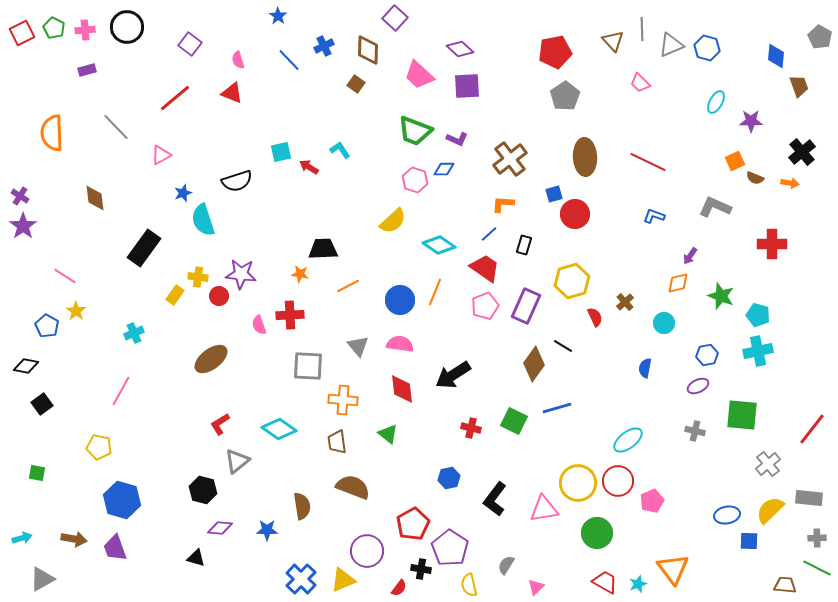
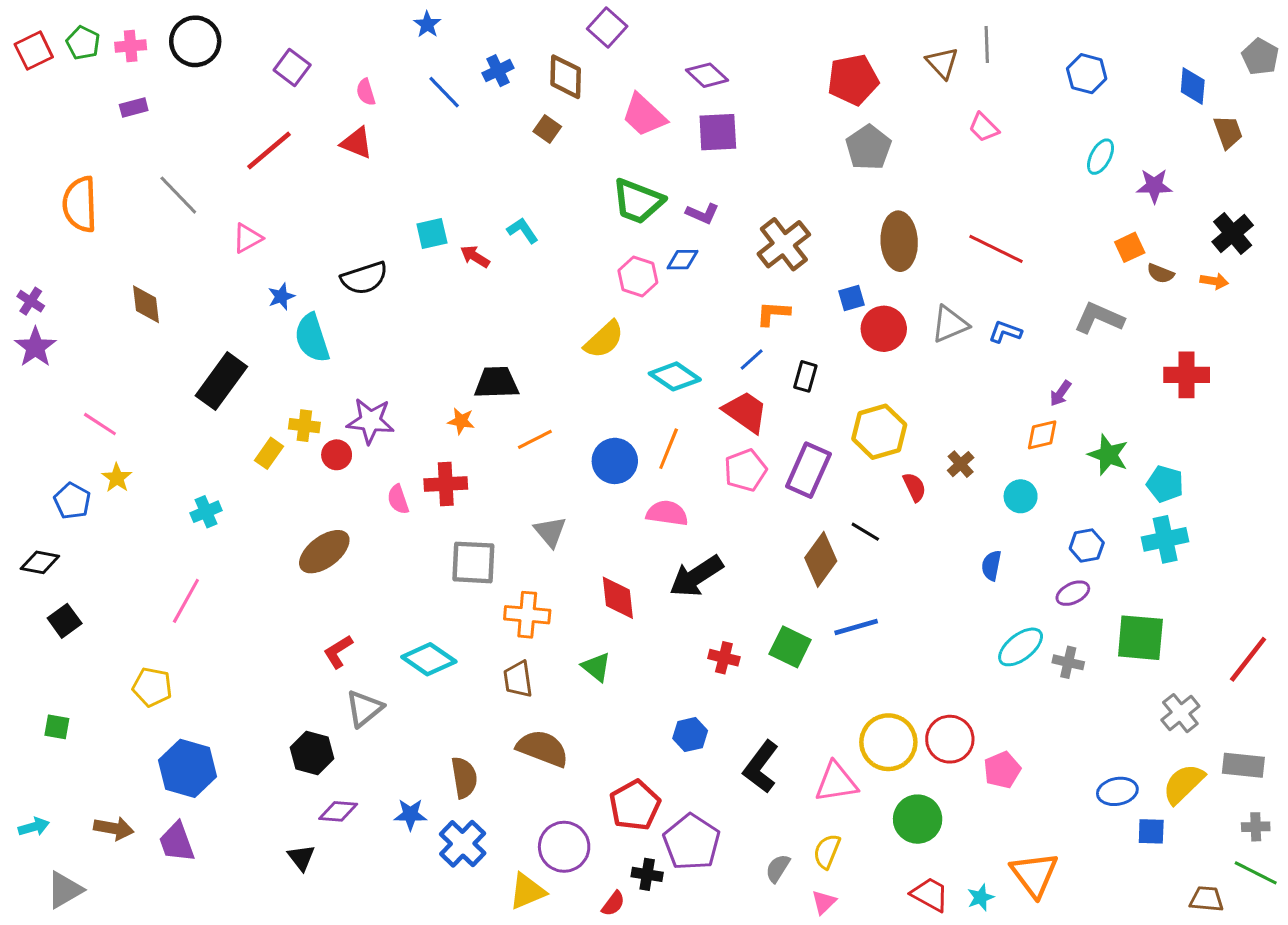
gray triangle: (671, 45) -> (950, 324), moved
pink semicircle: (400, 344) -> (667, 513), moved
cyan ellipse: (628, 440) -> (1021, 647), moved
black triangle: (196, 558) -> (301, 858), turned 36
blue cross: (301, 579) -> (463, 844), moved
yellow semicircle: (469, 585) -> (827, 851), moved, turned 35

